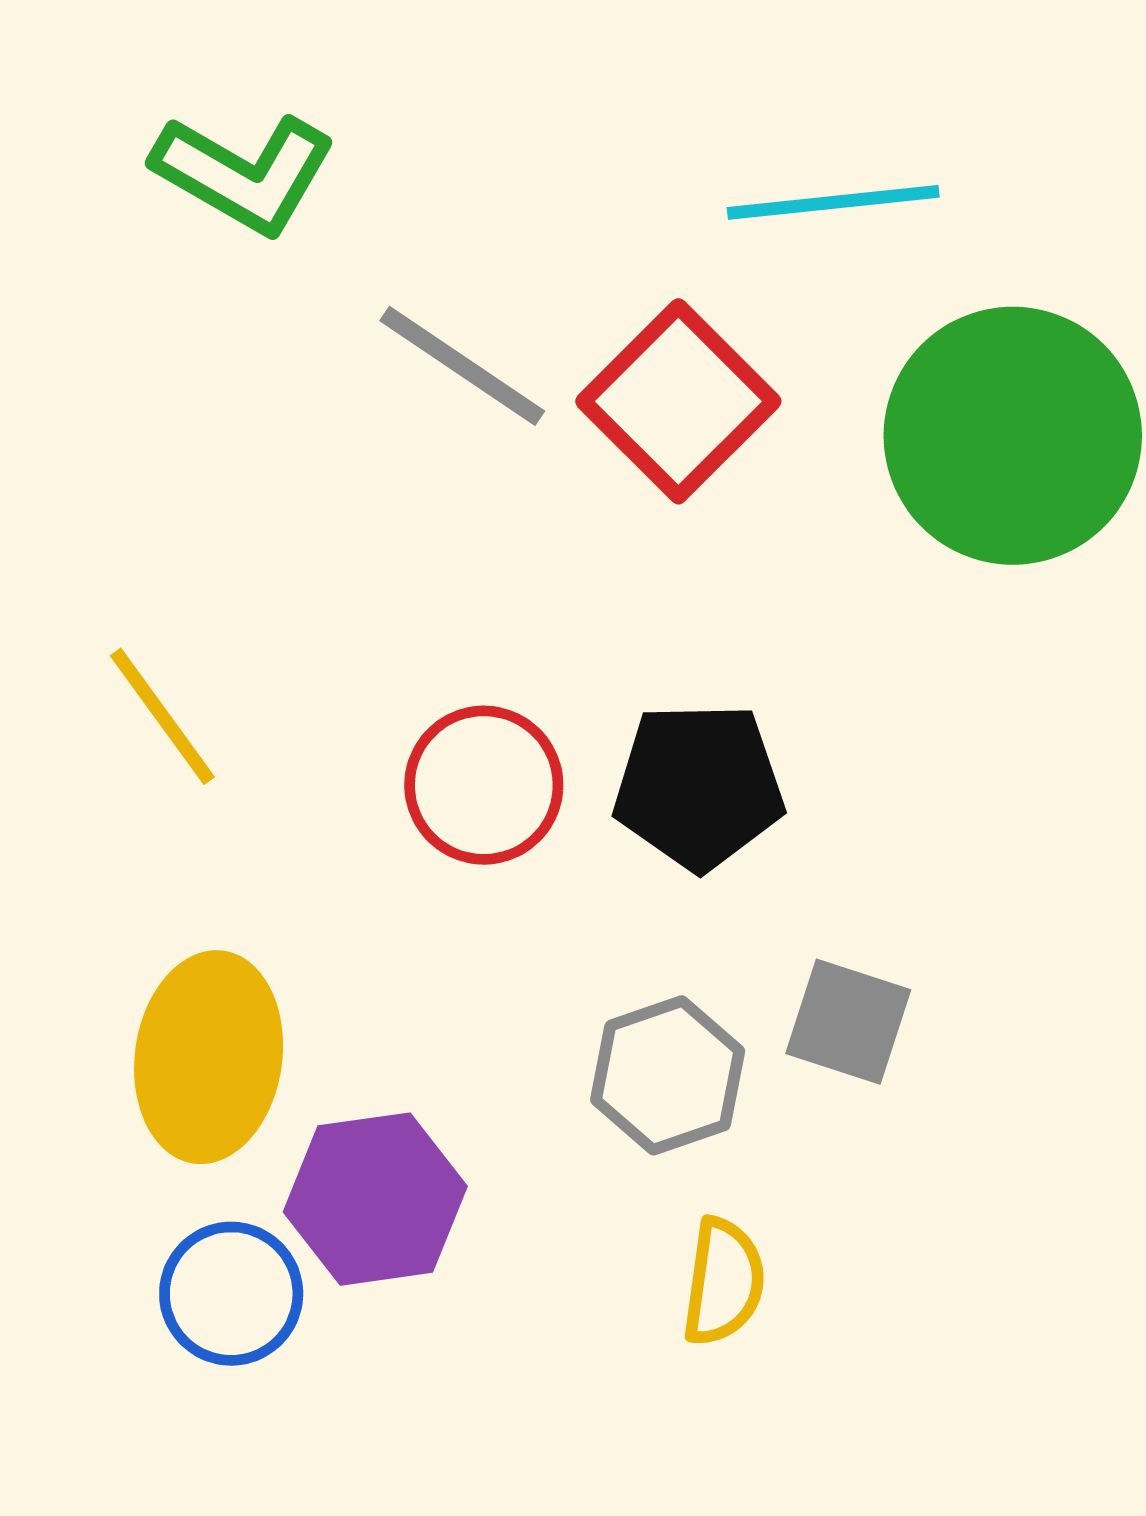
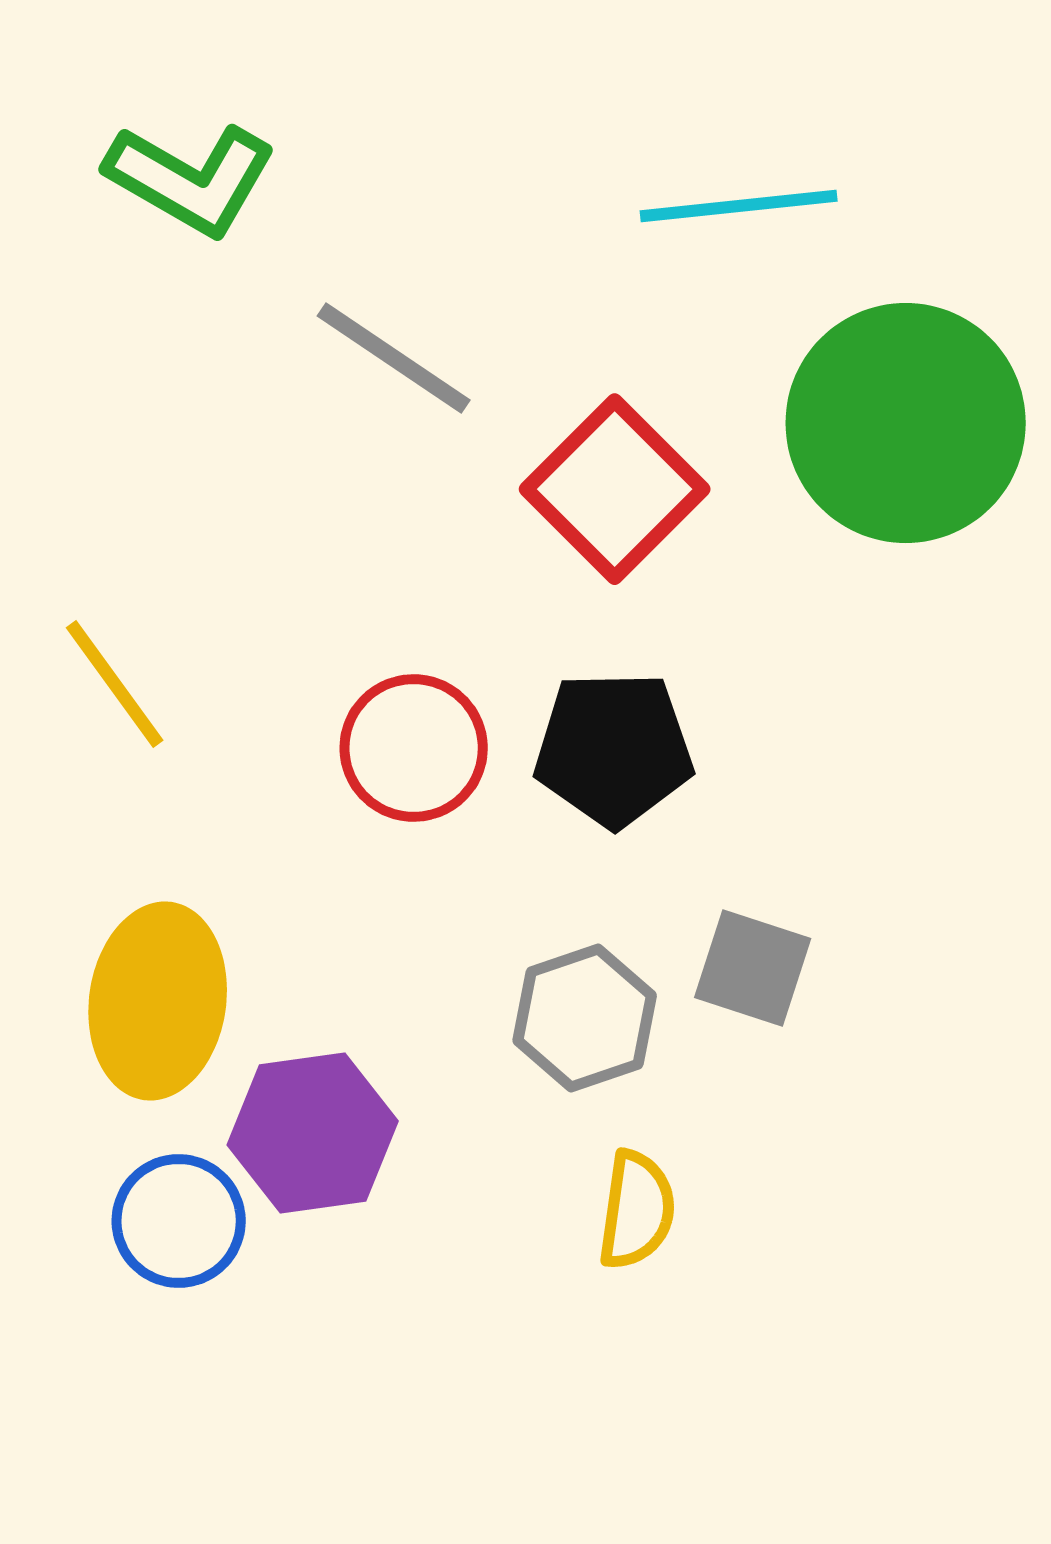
red square: (678, 401) -> (615, 489), moved

